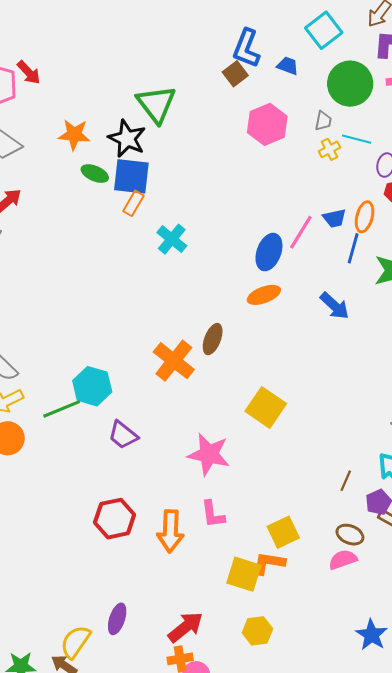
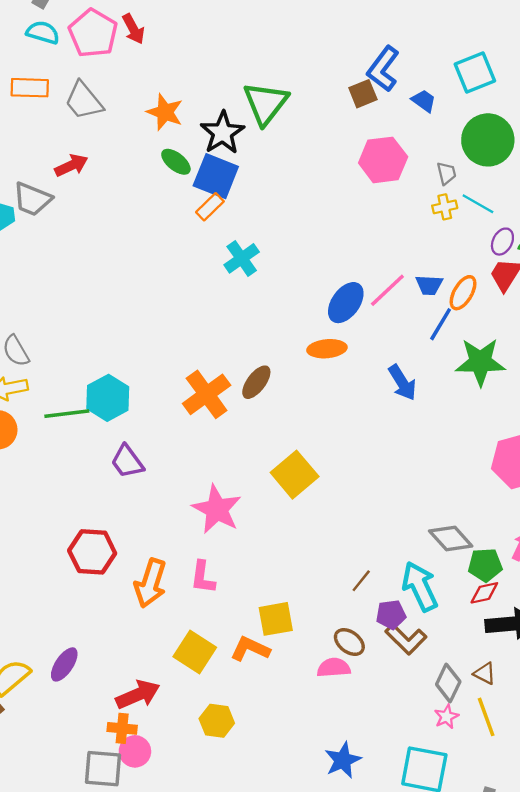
gray trapezoid: (323, 121) -> (446, 173), turned -40
yellow square: (244, 574) -> (195, 652), moved

